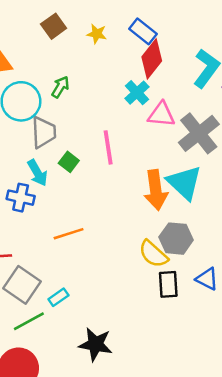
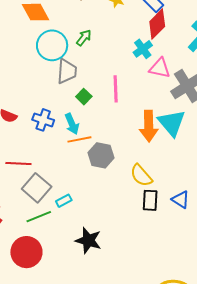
cyan arrow: (37, 173) -> (72, 124), moved
orange line: (69, 234) -> (79, 139), moved
gray hexagon: (176, 239) -> (101, 155), moved

